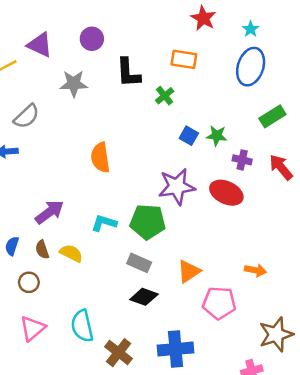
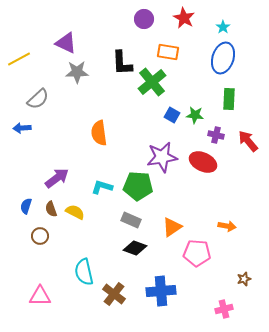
purple circle: (92, 39) -> (144, 19), moved
purple triangle: (40, 45) -> (66, 43), moved
green cross: (165, 96) -> (152, 82), size x1.8
green rectangle: (272, 116) -> (229, 99), moved, turned -55
pink triangle: (33, 328) -> (40, 296), moved, turned 40
brown star: (276, 334) -> (244, 279), size x0.5

